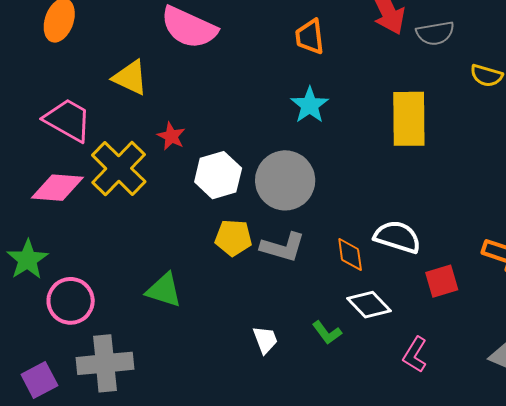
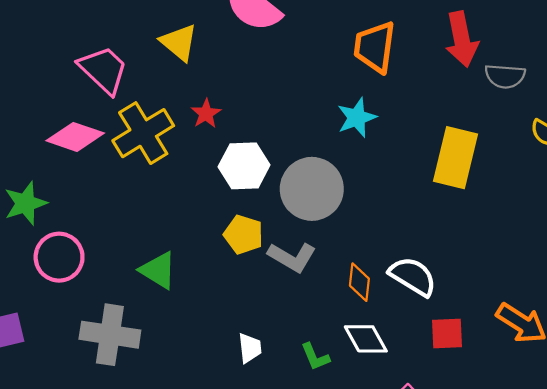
orange trapezoid: (310, 37) -> (375, 47), size x1.4
gray cross: (105, 363) -> (110, 335), moved

